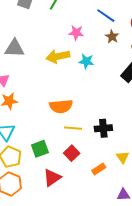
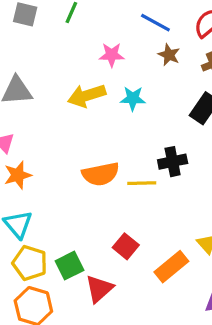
yellow line: (73, 128) -> (142, 183), moved
black cross: (103, 128) -> (173, 162), moved
green square: (40, 149) -> (70, 266), moved
orange rectangle: (99, 169) -> (171, 267), size x1.5

